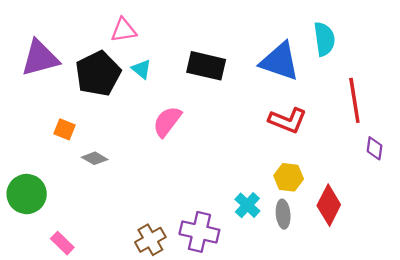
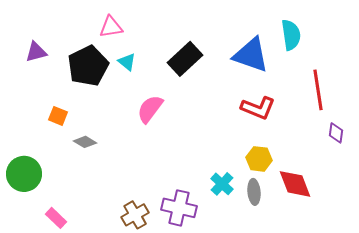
purple triangle: (40, 58) -> (36, 52), size x0.6
black rectangle: (206, 66) -> (185, 59), turned -56
red diamond: (329, 205) -> (295, 184), turned -48

